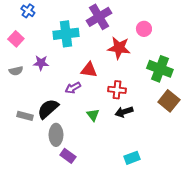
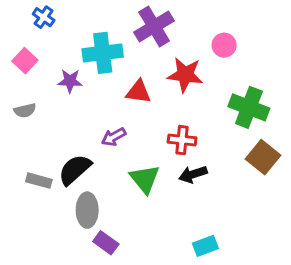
purple star: (41, 63) -> (70, 81), moved
red triangle: (89, 70) -> (138, 92), moved
green triangle: (93, 115) -> (145, 179), size x1.5

